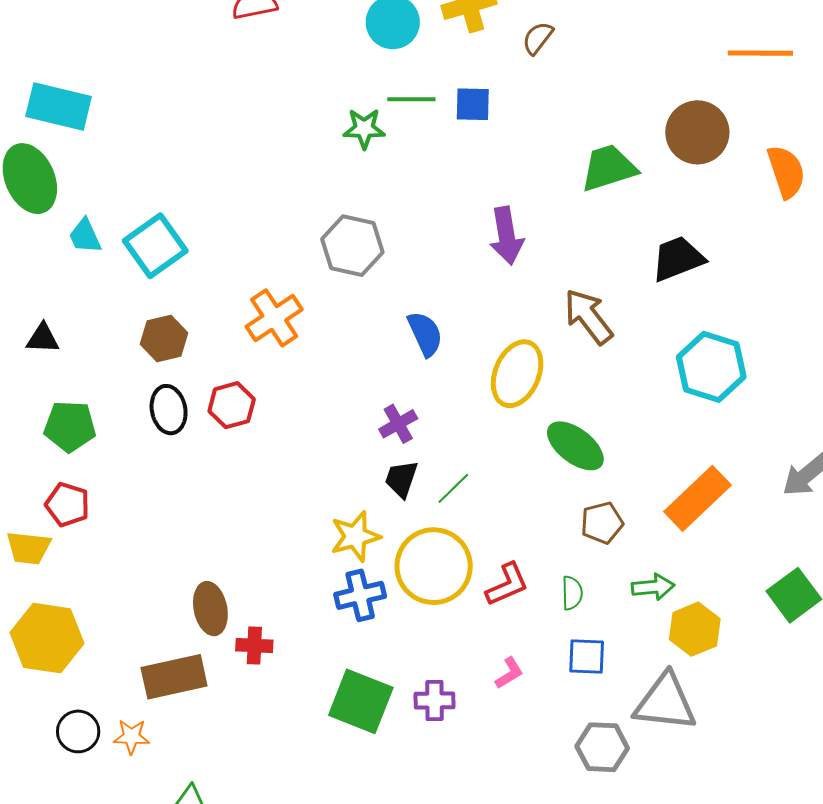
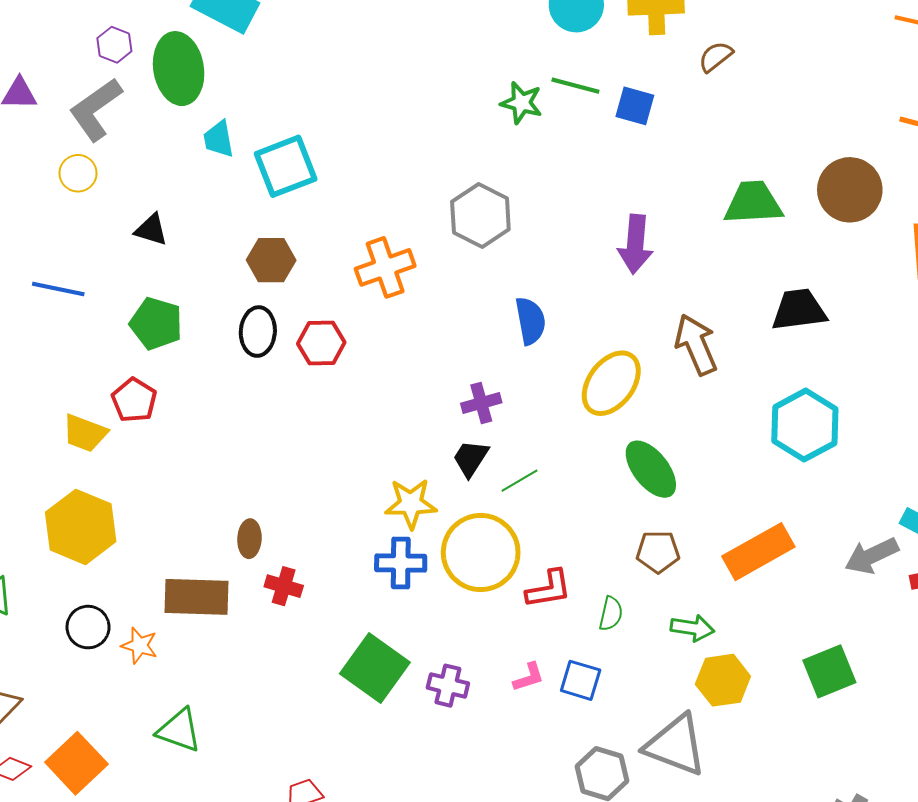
brown ellipse: (210, 609) -> (249, 539), size x0.7
blue square: (587, 656) -> (581, 680), moved

